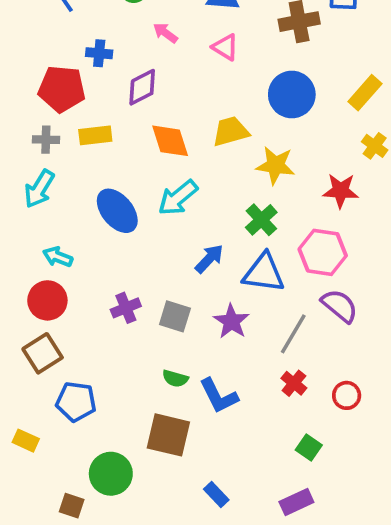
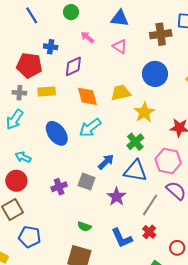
yellow star: (275, 165) -> (144, 112), turned 30
gray square: (175, 316) -> (87, 182), moved
red circle: (347, 395) -> (177, 248), moved
blue L-shape: (219, 396) -> (122, 238), moved

